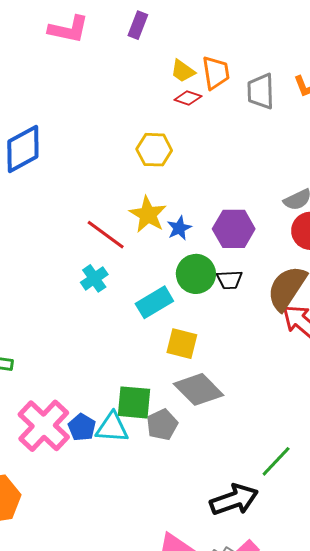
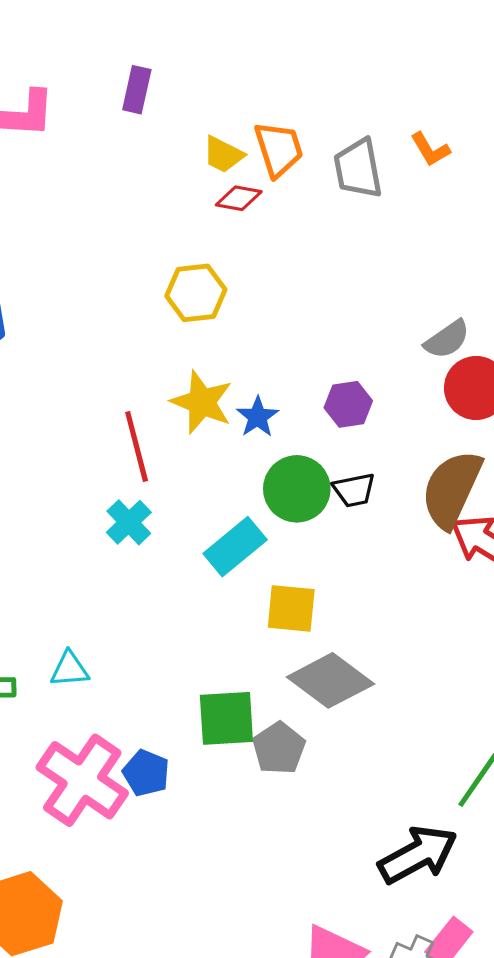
purple hexagon: (234, 229) -> (348, 404), size x0.7
red line: (106, 235) -> (137, 447), turned 48
cyan triangle: (112, 428) -> (70, 669), moved, size x0.7

